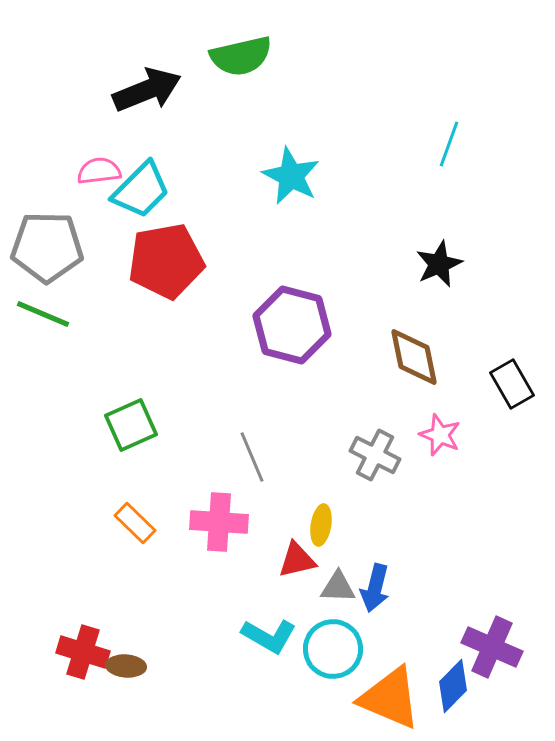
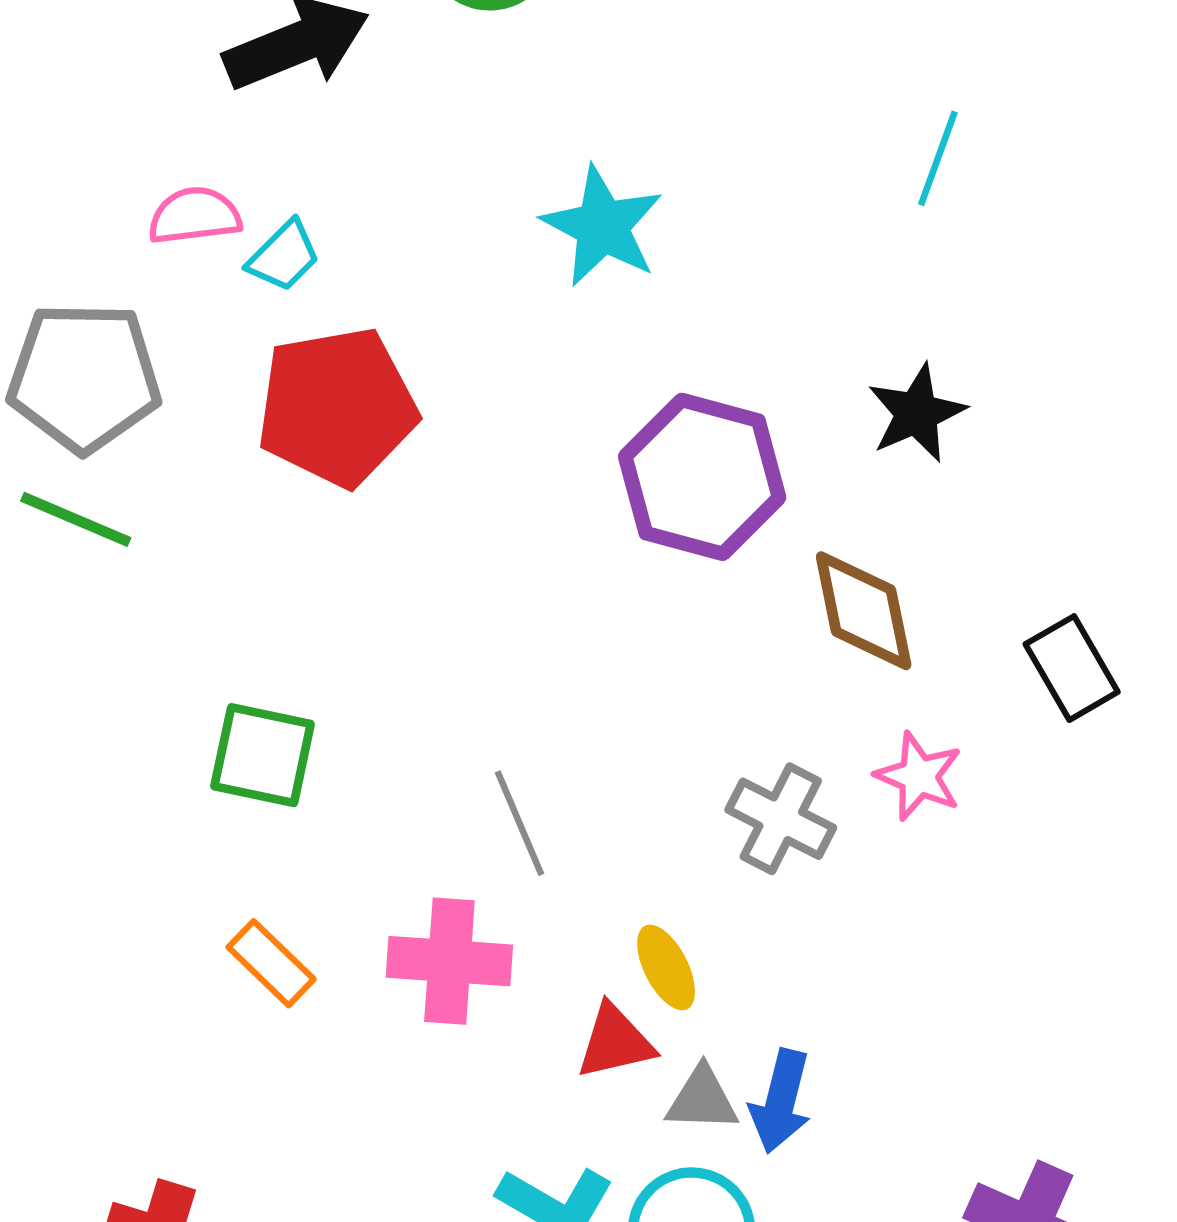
cyan trapezoid: (141, 190) -> (284, 256), size x0.6
purple hexagon: (292, 325) -> (702, 477), moved
green square: (131, 425) -> (263, 755), turned 36
yellow ellipse: (321, 525) -> (666, 967), turned -36

